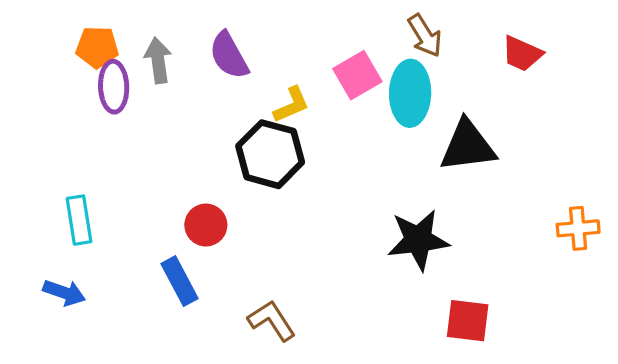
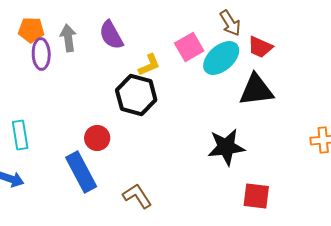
red trapezoid: (522, 54) -> (260, 47), moved
cyan ellipse: (410, 93) -> (221, 58), turned 48
blue rectangle: (180, 281) -> (81, 172), size x1.4

